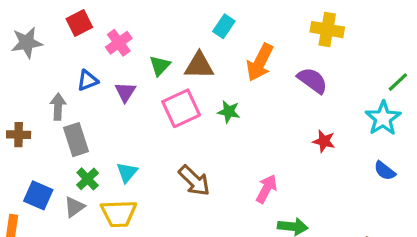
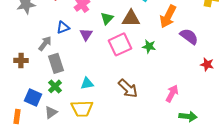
purple semicircle: (312, 80) -> (189, 36), moved
gray arrow: (58, 107) -> (45, 43), turned 35
cyan triangle: (127, 172) -> (87, 83), turned 40
green cross: (88, 179) -> (55, 86), moved
gray triangle: (74, 207) -> (51, 112), moved

